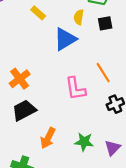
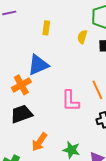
yellow rectangle: (38, 13) -> (46, 28), turned 48
blue triangle: (65, 39) -> (38, 65), moved

